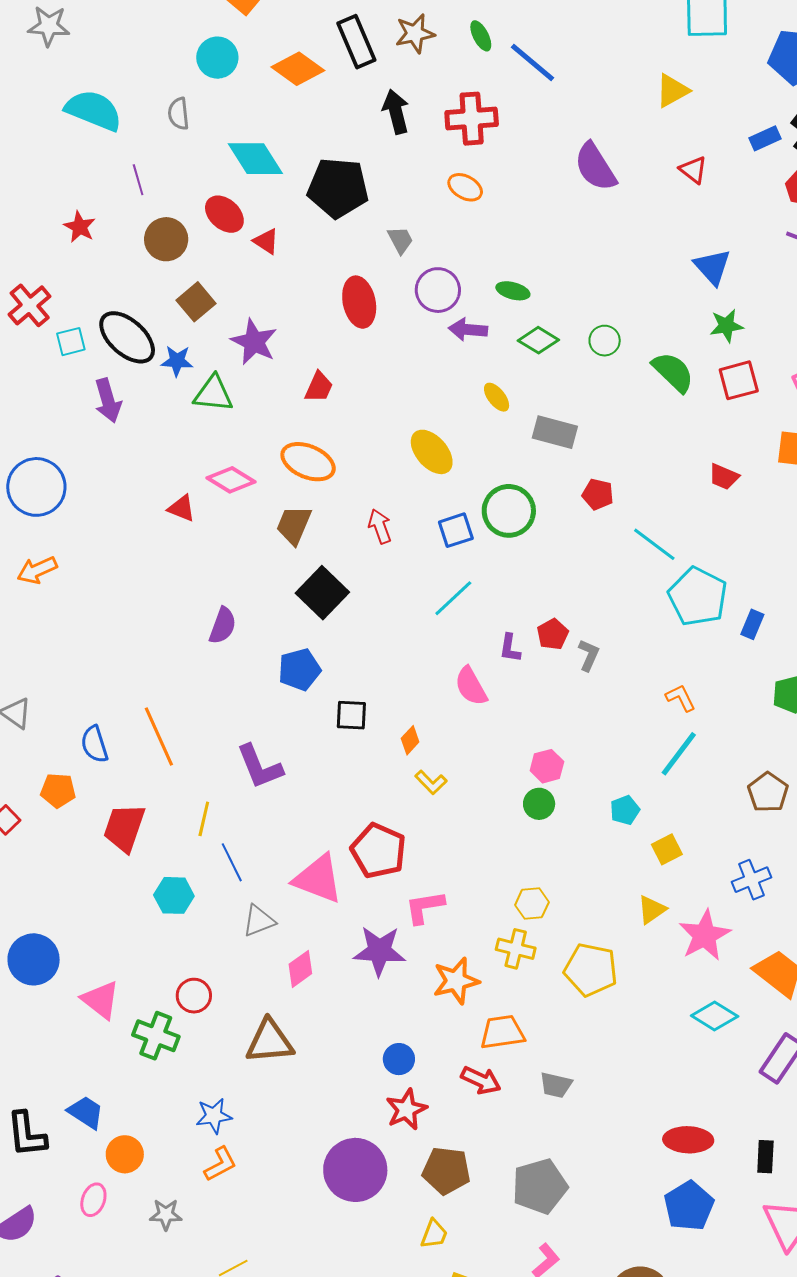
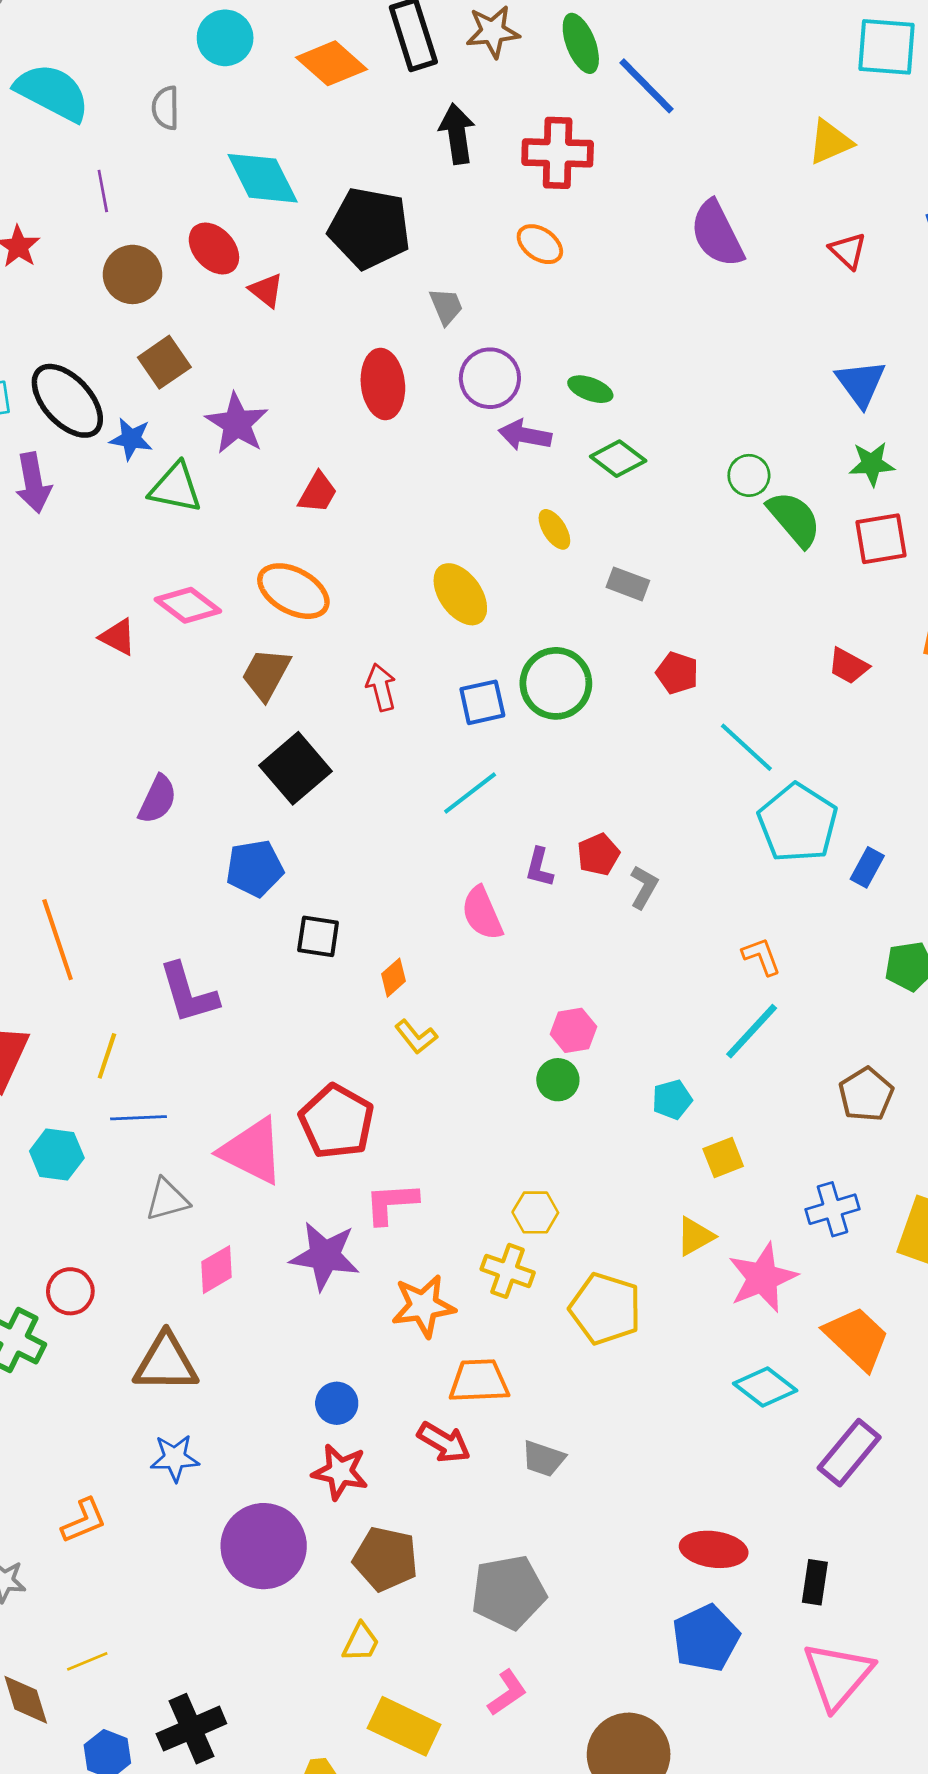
green ellipse: (481, 36) -> (581, 43), size x1.4
green circle: (605, 341) -> (749, 475), moved
gray rectangle: (555, 432) -> (628, 584), size x0.7
blue line: (232, 862) -> (138, 1118), turned -72
red star: (406, 1109) -> (340, 1472), turned 30
blue star: (214, 1116) -> (175, 1458), moved

